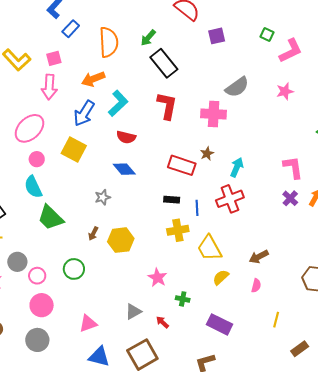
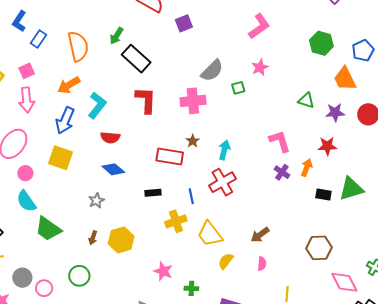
green square: (267, 35) -> (238, 88), moved, turned -32
black rectangle: (172, 200) -> (153, 193), moved

